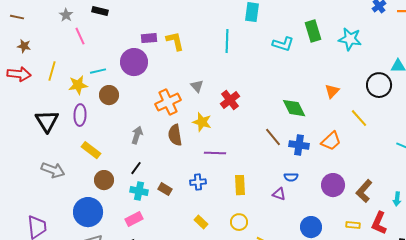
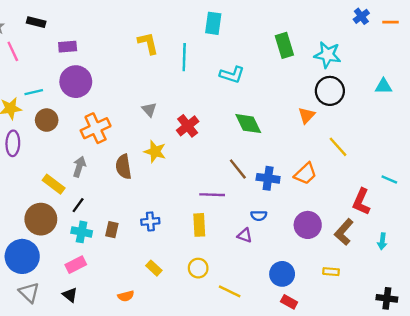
purple rectangle: (149, 38) -> (68, 47), moved
yellow L-shape: (175, 41) -> (148, 43), moved
cyan L-shape: (283, 44) -> (232, 75), moved
black circle: (379, 85) -> (330, 91), moved
orange cross: (168, 102) -> (96, 128), moved
green diamond: (294, 108) -> (248, 124), moved
yellow rectangle: (91, 150) -> (54, 184), moved
purple line: (215, 153) -> (212, 195), moved
brown circle: (104, 180) -> (41, 219), size x1.4
brown rectangle: (165, 189) -> (112, 230), turned 72
red L-shape: (379, 223) -> (361, 202), moved

